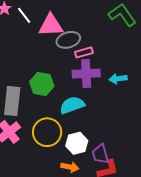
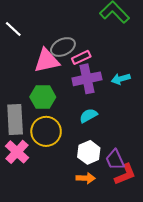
pink triangle: (51, 25) -> (47, 61), moved
cyan semicircle: (72, 105) -> (88, 116), moved, size x0.7
yellow circle: (47, 132) -> (46, 131), moved

